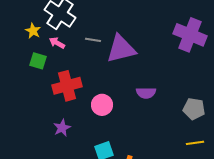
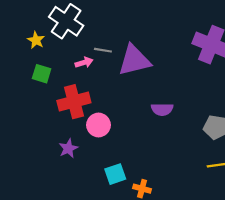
pink arrow: (57, 43) -> (84, 62), moved, turned 133
pink circle: (102, 105) -> (98, 125), moved

